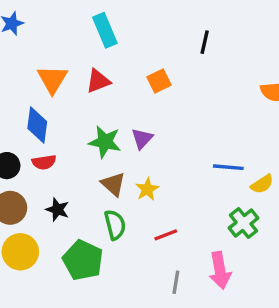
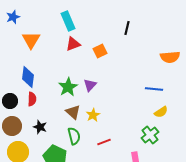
orange triangle: (52, 79) -> (31, 40), moved
red triangle: (98, 81) -> (73, 44), moved
green star: (105, 142) -> (68, 87), turned 30
red semicircle: (44, 162) -> (32, 99), turned -80
blue line: (228, 167) -> (154, 89), moved

